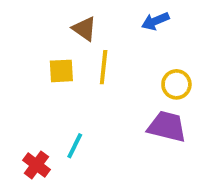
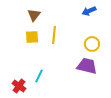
blue arrow: (155, 21) -> (89, 11), moved
brown triangle: (84, 29) -> (34, 15), moved, turned 32

